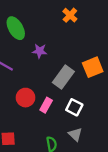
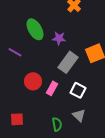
green ellipse: (16, 28) -> (35, 29), moved
purple star: (40, 51) -> (59, 38), moved

